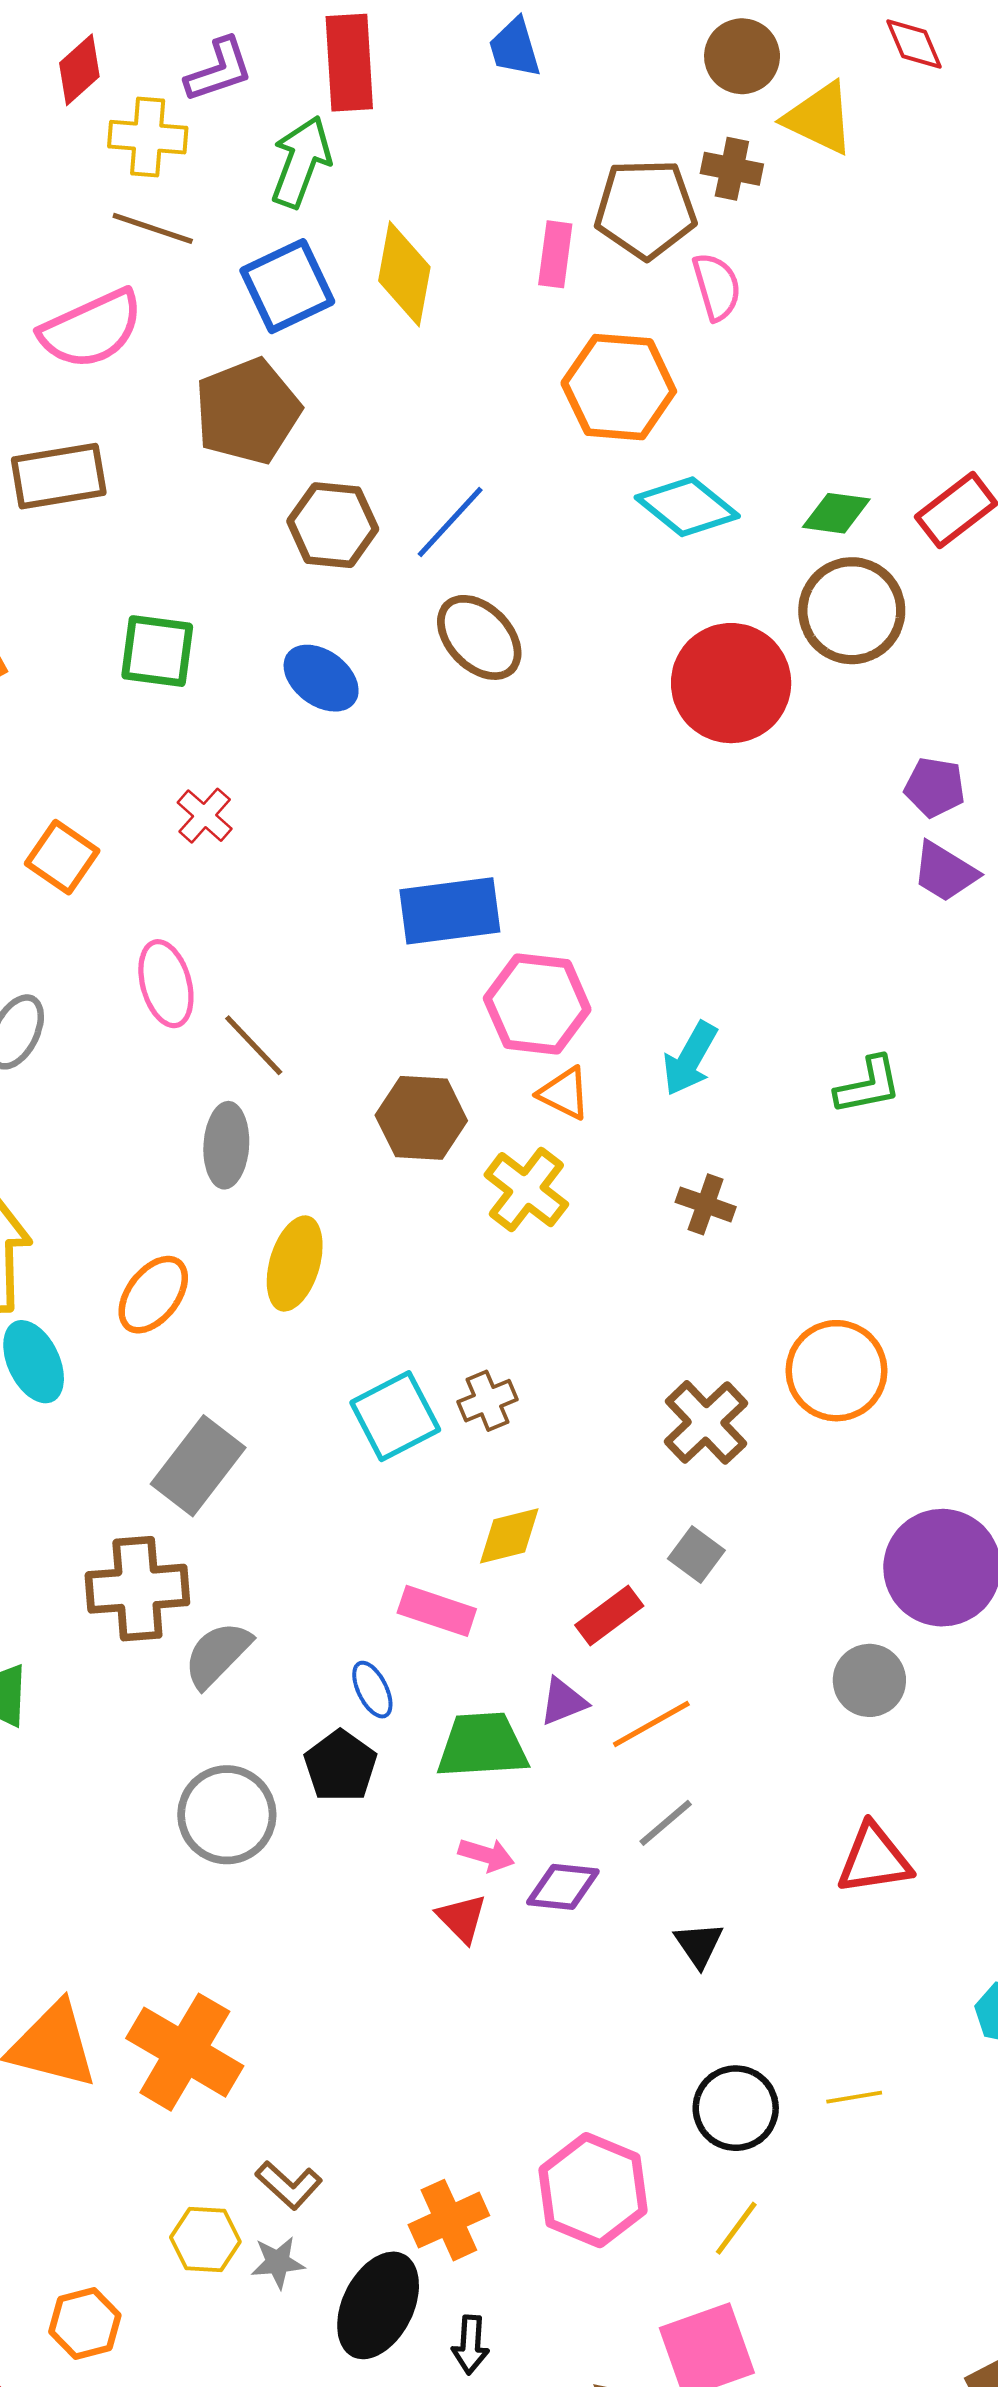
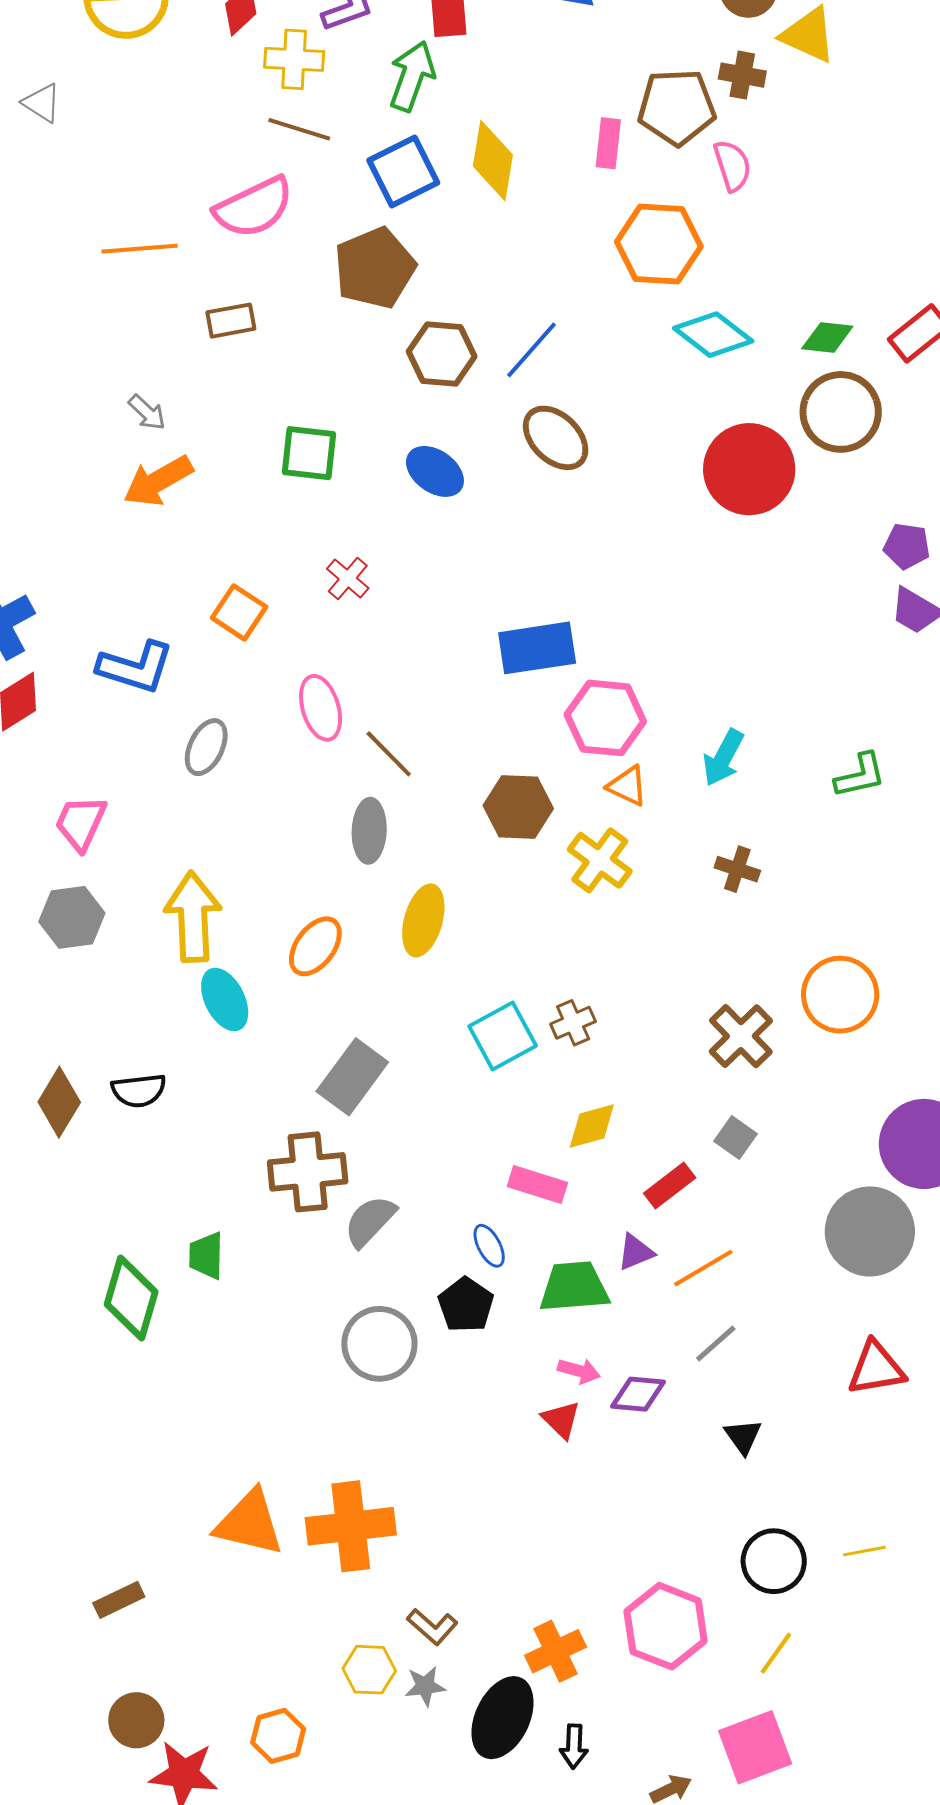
brown rectangle: (59, 476) -> (231, 321), size x0.7
gray circle: (869, 1680) -> (870, 1231), size x1.6
orange cross: (185, 2052) -> (351, 1526), turned -36

